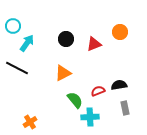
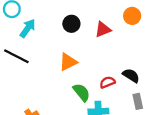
black semicircle: (119, 85) -> (131, 75), turned 42

